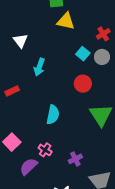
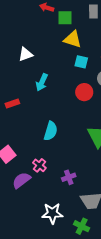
white triangle: (20, 41) -> (26, 54), turned 42
cyan square: (83, 54) -> (81, 62), moved, turned -32
red circle: (83, 84) -> (84, 92), moved

